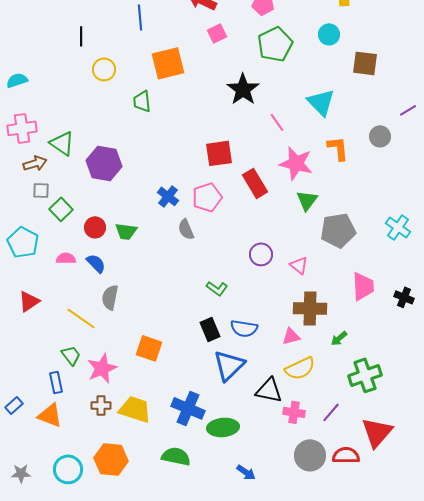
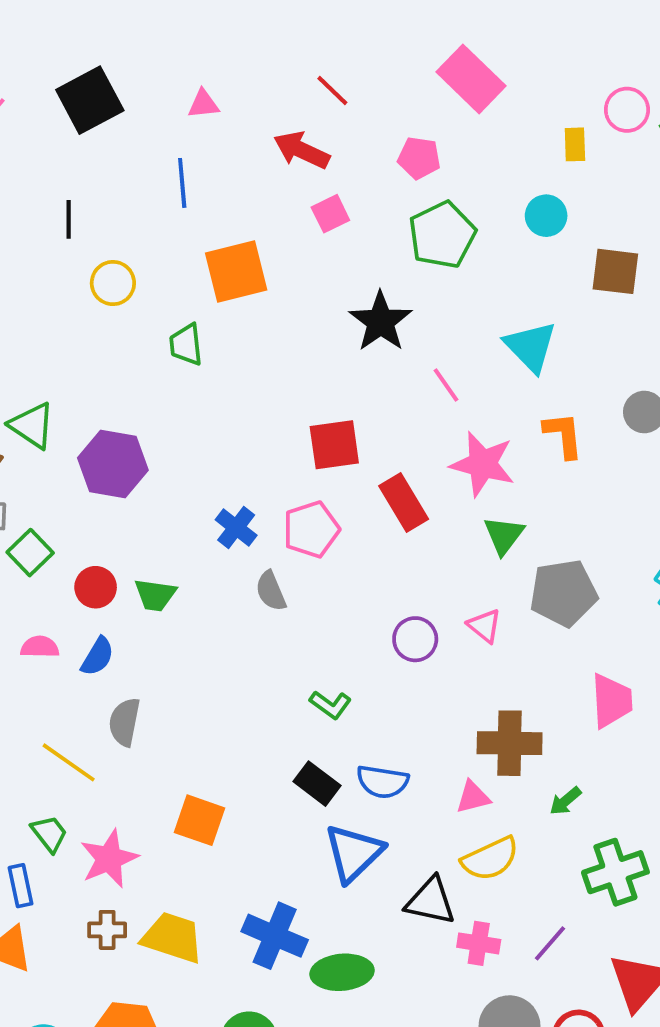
blue semicircle: (96, 263) -> (98, 657), turned 75
pink triangle: (299, 265) -> (484, 626), moved
black rectangle: (210, 329) -> (317, 784), turned -30

